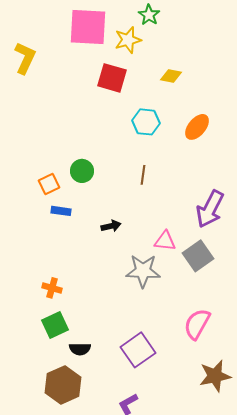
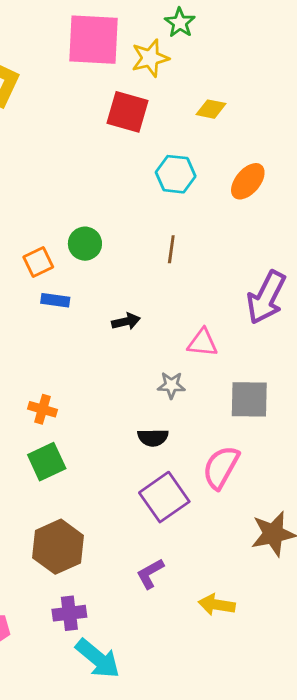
gray square: (198, 256) -> (249, 399), moved, turned 36
gray star: (143, 271) -> (171, 385), size x0.6
pink semicircle: (197, 324) -> (221, 467), moved
black semicircle: (80, 349) -> (153, 438), moved

